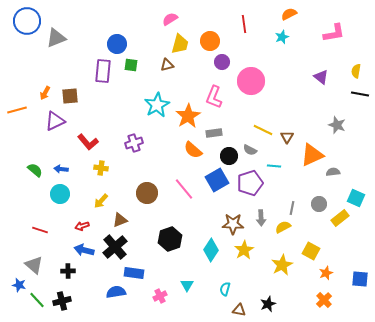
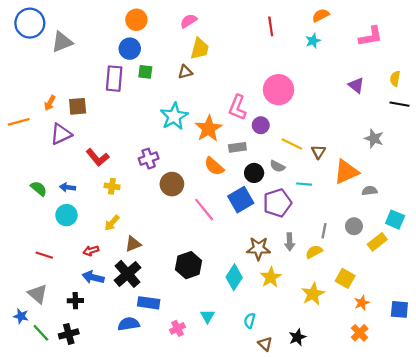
orange circle: (210, 41) -> (136, 20), moved
purple circle: (222, 62) -> (261, 125), moved
brown circle: (147, 193) -> (172, 184), moved
brown triangle: (239, 310) -> (265, 344), turned 32

